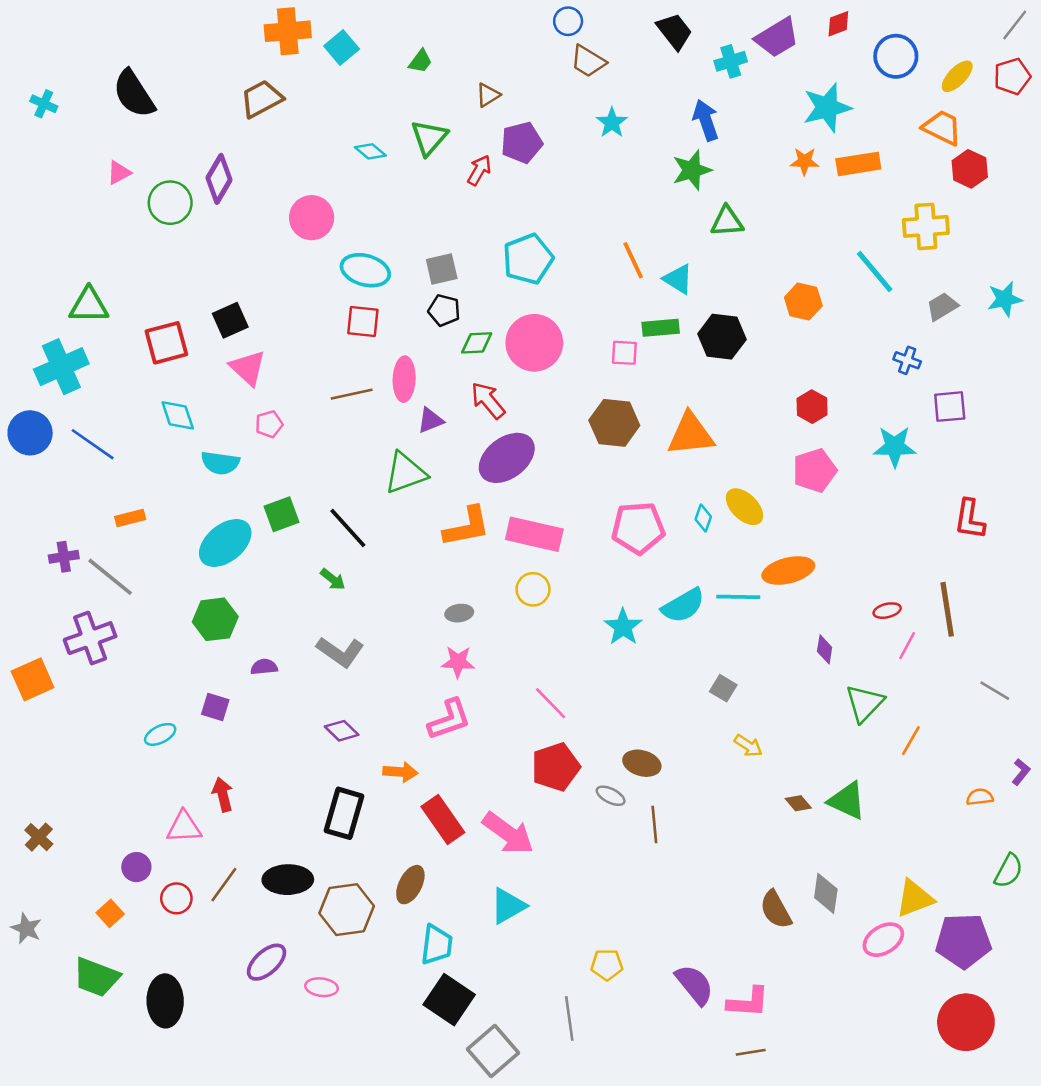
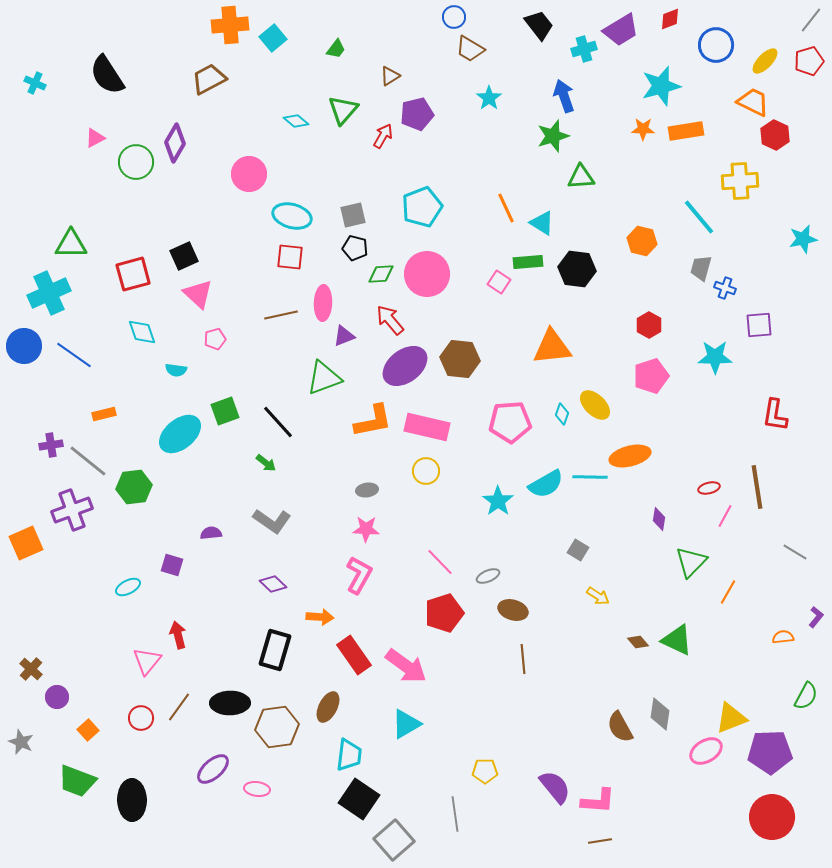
gray trapezoid: (942, 307) -> (701, 268), moved, turned -44
pink square: (624, 353) -> (499, 282), turned 30
brown hexagon: (614, 423) -> (460, 359), moved
cyan semicircle: (220, 463) -> (176, 370), size x0.7
green hexagon: (215, 619) -> (134, 487), moved
pink L-shape: (449, 719) -> (359, 575), turned -42
gray ellipse: (611, 796) -> (488, 576), moved, turned -50
pink triangle: (184, 827) -> (147, 661), turned -48
purple circle: (136, 867) -> (57, 697), moved

